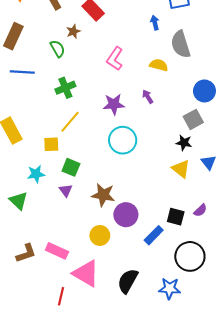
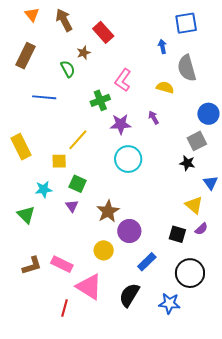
blue line: (22, 72) -> (44, 97), moved
green cross: (65, 88) -> (100, 100), moved
yellow triangle: (181, 169) -> (194, 205), moved
brown star: (103, 195) -> (108, 211), turned 30
blue rectangle: (154, 235) -> (147, 262), moved

